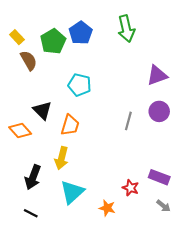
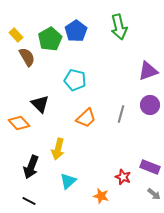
orange trapezoid: (70, 125) -> (86, 118), moved, turned 30
cyan triangle: (72, 192) -> (68, 181), size x0.7

